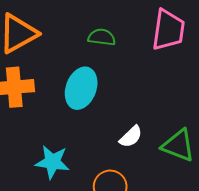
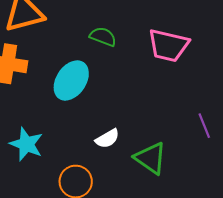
pink trapezoid: (168, 30) -> (168, 45), turned 81

